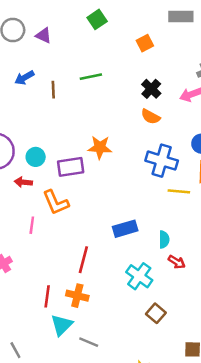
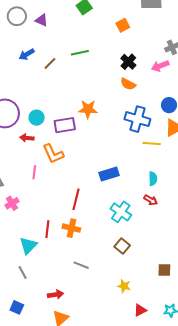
brown line: (53, 90) -> (50, 63), turned 48
cyan semicircle: (164, 239) -> (153, 179), moved
brown square: (156, 313) -> (122, 246), moved
cyan triangle: (62, 325) -> (28, 246), moved

